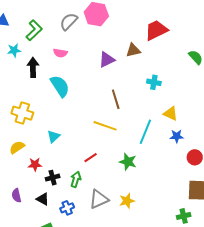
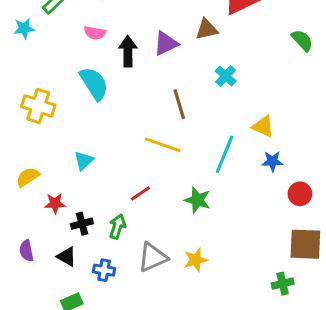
black arrow: (33, 67) -> (128, 51), moved
cyan cross: (154, 82) -> (226, 76), moved, turned 32
yellow cross: (22, 113) -> (38, 106), moved
blue cross: (67, 208) -> (104, 270), turned 32

